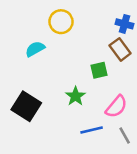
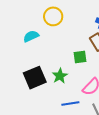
black square: (26, 106) -> (35, 78), moved, turned 30

